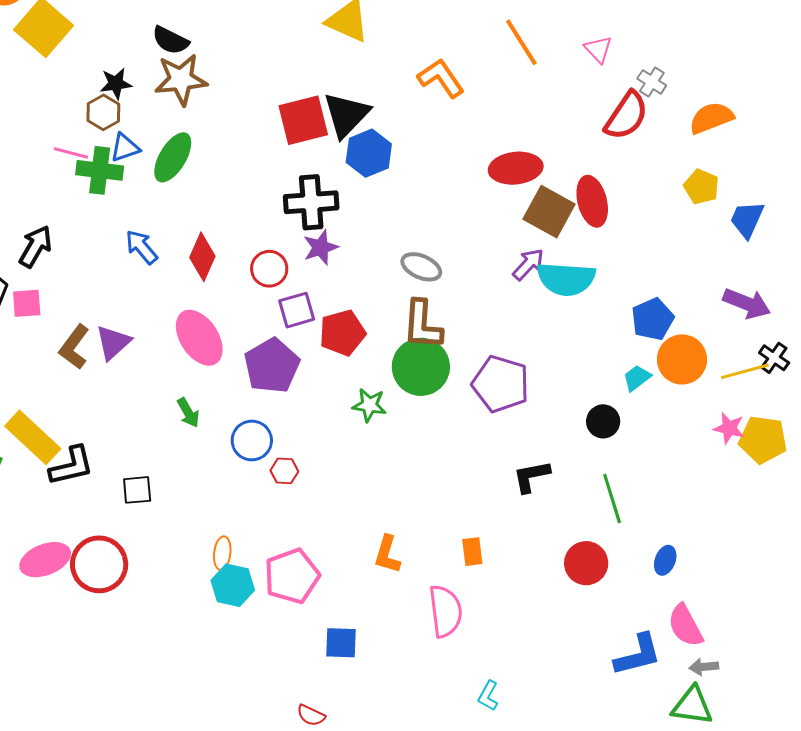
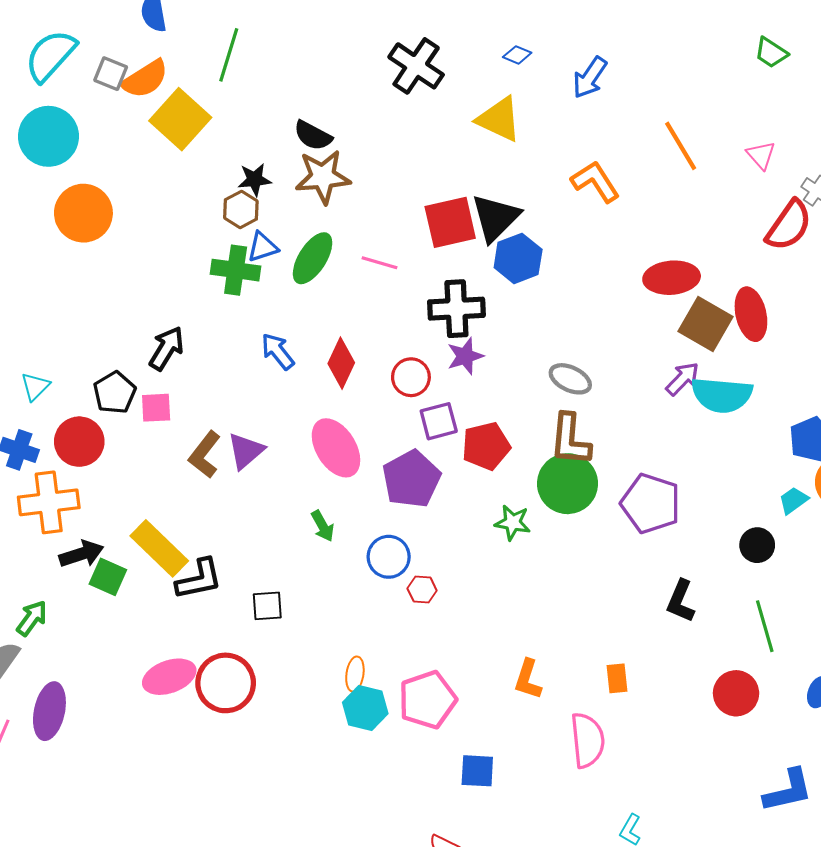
pink line: (71, 153) -> (379, 263), moved
black L-shape: (531, 476) -> (681, 601), turned -57

